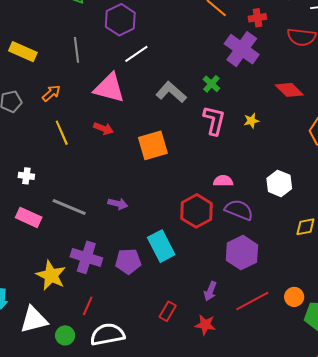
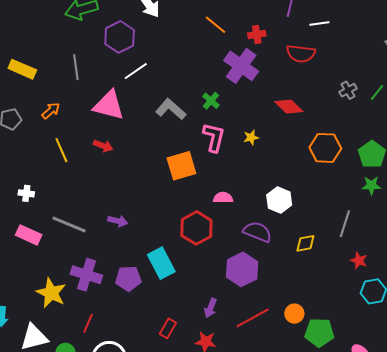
orange square: (153, 145) -> (181, 166), moved
purple semicircle: (239, 210) -> (257, 232), moved

